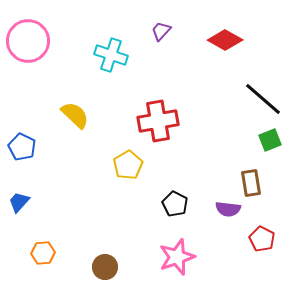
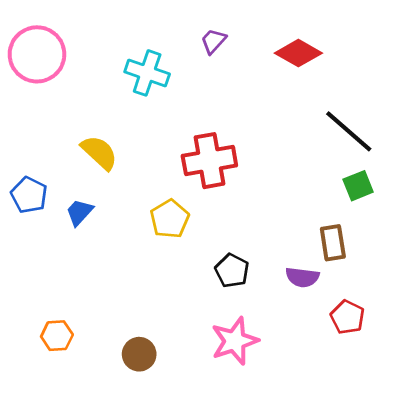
blue trapezoid: (19, 202) -> (79, 212), moved

